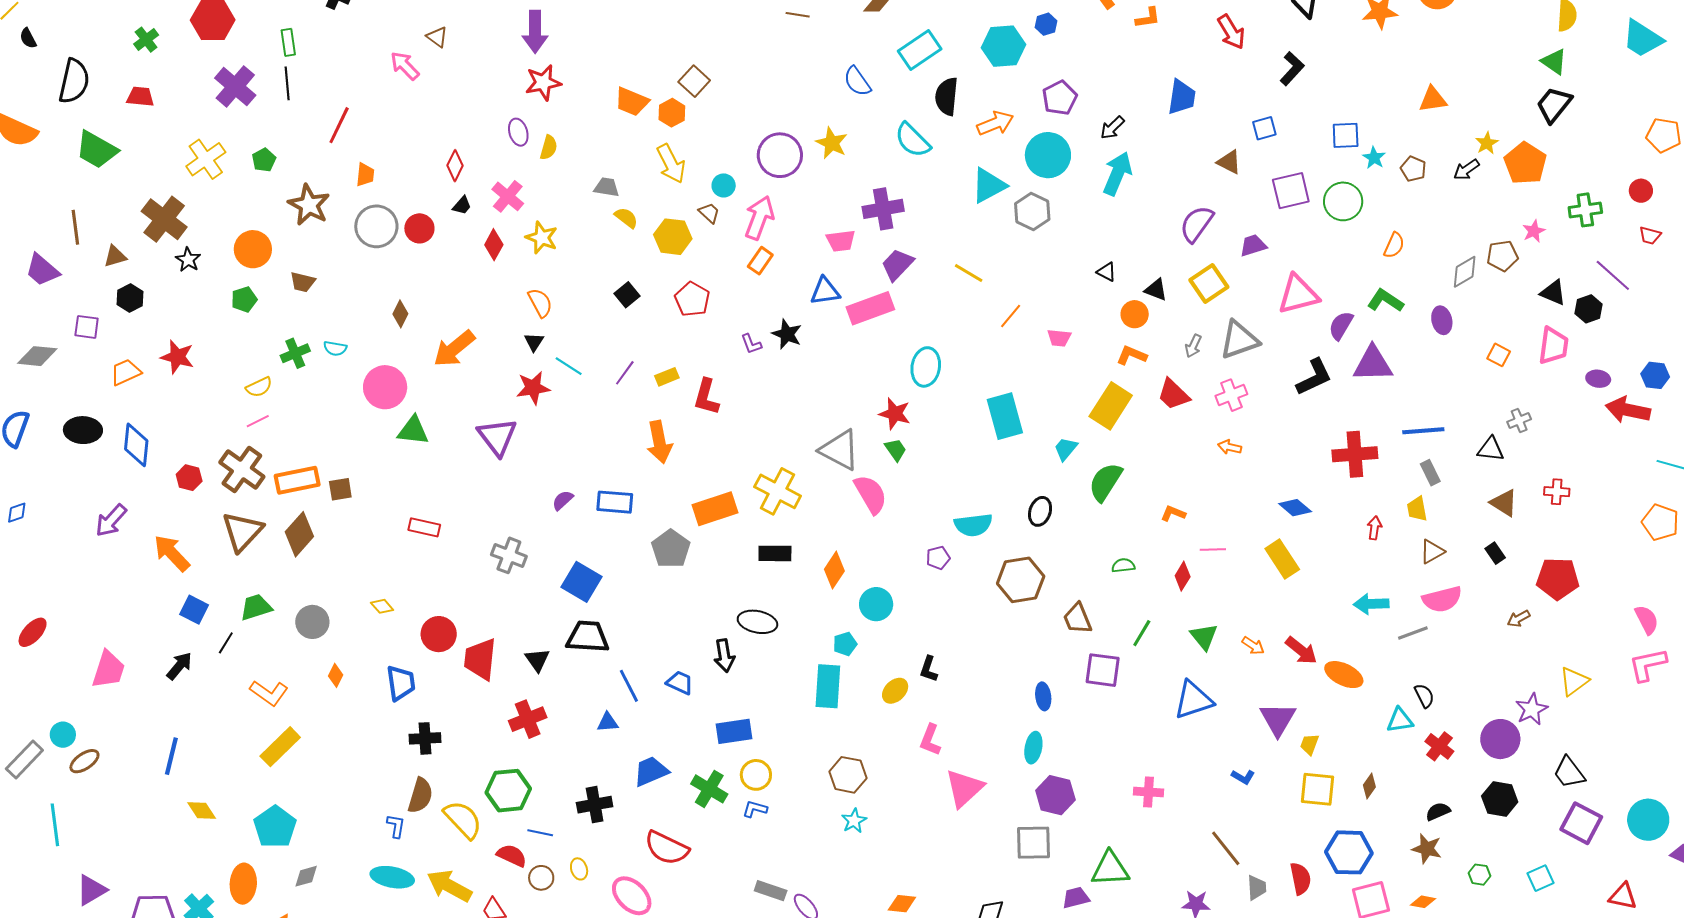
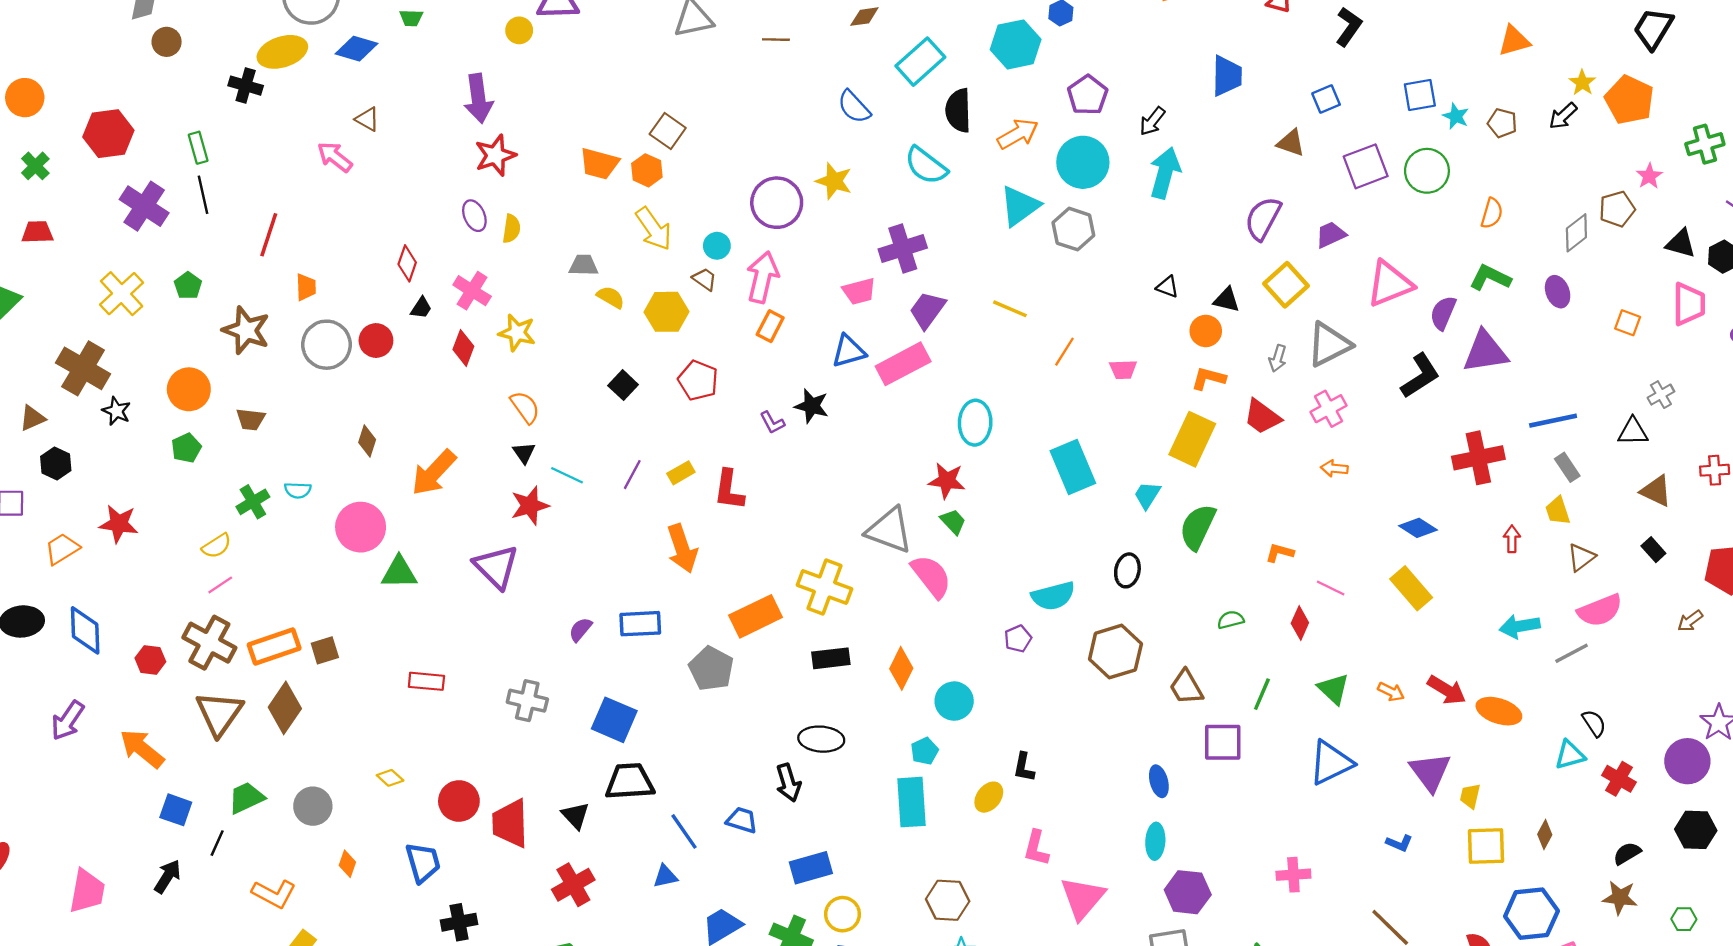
pink line: (1213, 549) -> (1331, 588), turned 35

